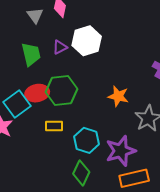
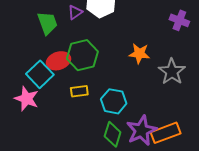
purple star: (121, 151) -> (141, 130), moved

